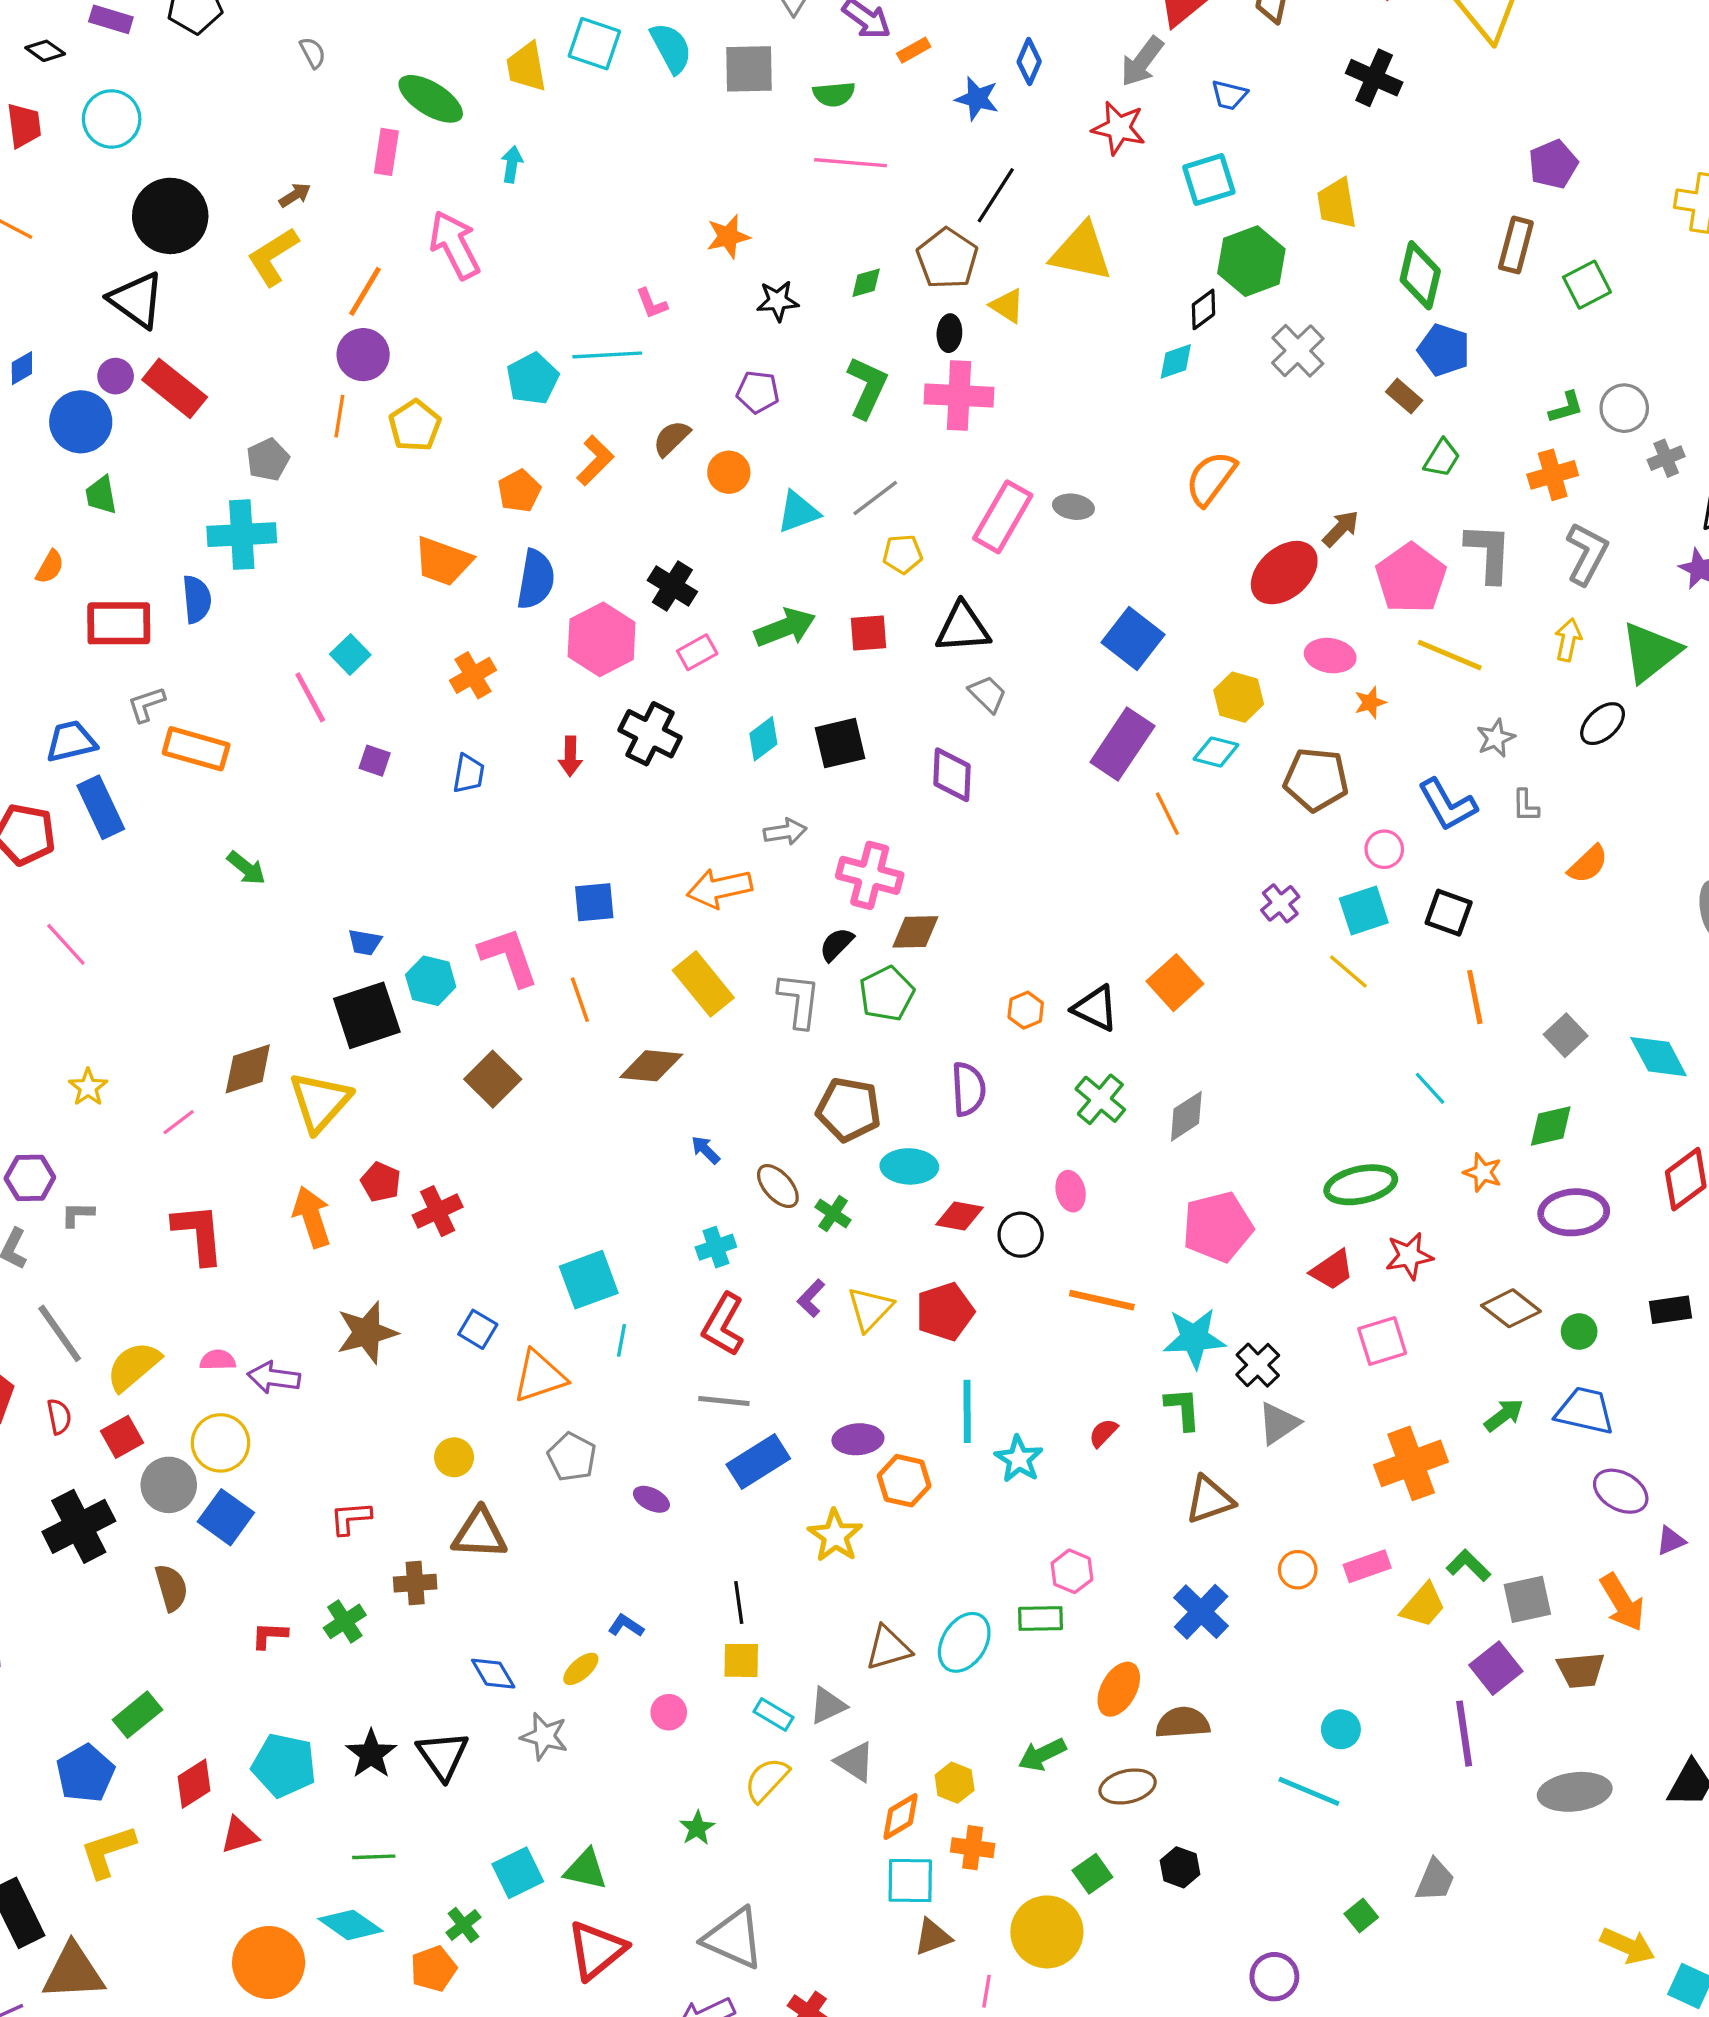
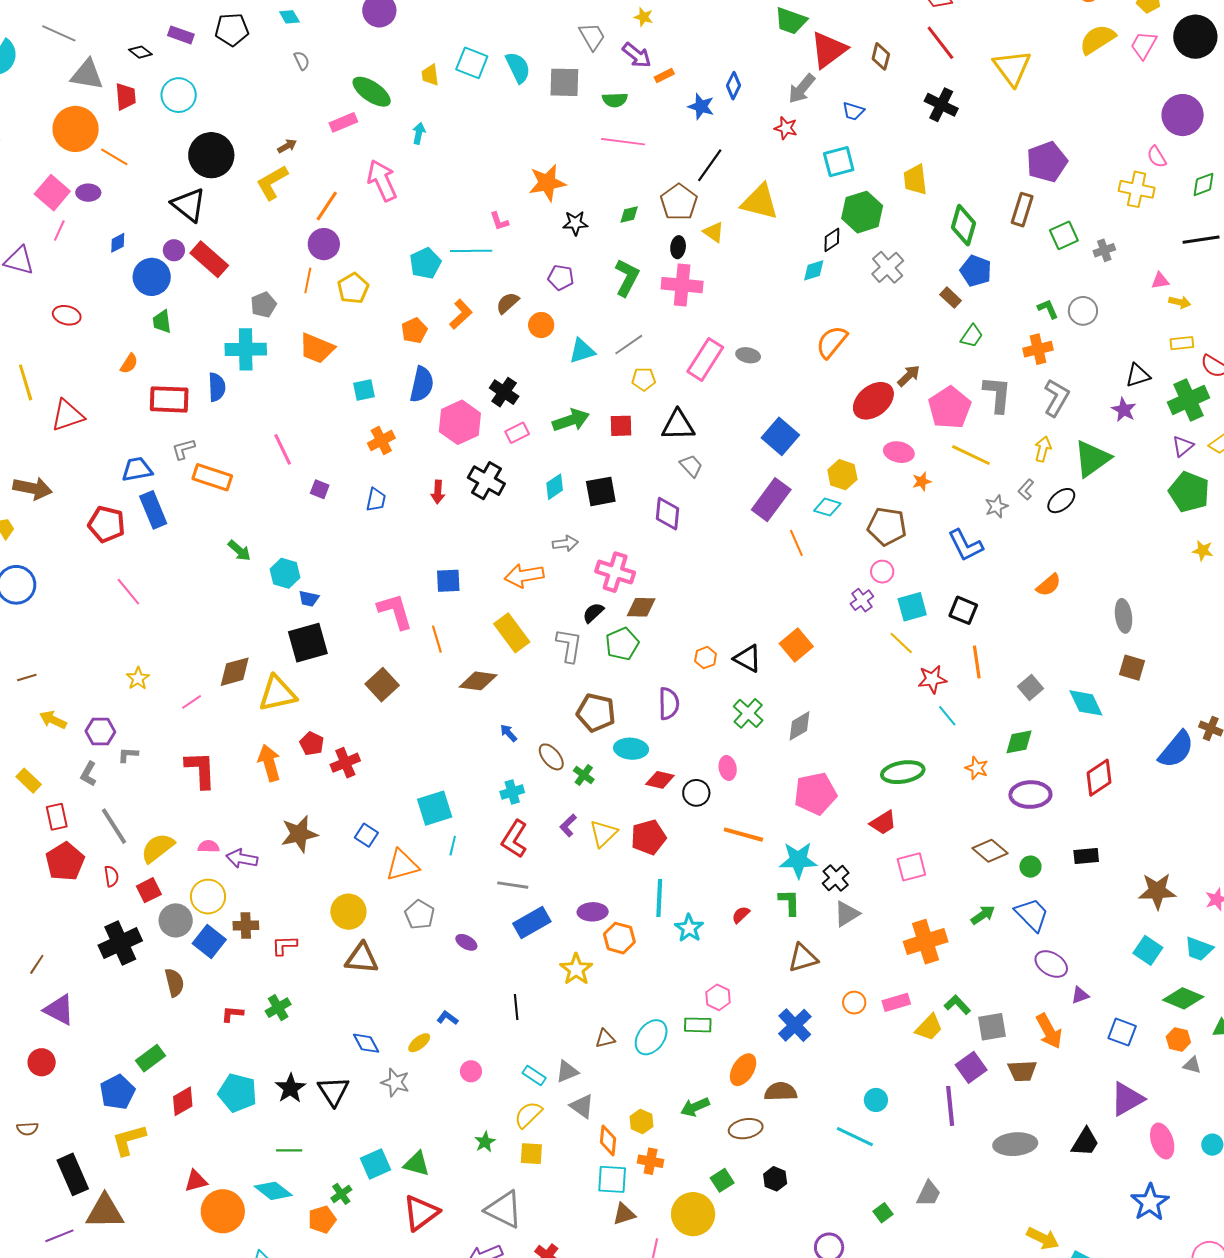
yellow trapezoid: (526, 67) -> (430, 75), size x0.7
red star: (1119, 128) -> (786, 128), size x0.7
pink rectangle: (386, 152) -> (343, 122), turned 56
purple pentagon: (1553, 164) -> (1047, 162), size x1.4
orange star: (728, 236) -> (547, 183), size x1.4
green L-shape: (1566, 407) -> (1048, 309), turned -100
gray cross: (1666, 458) -> (1104, 250), moved
orange trapezoid: (443, 561) -> (317, 348), moved
cyan square: (350, 654) -> (364, 390), moved, turned 30
gray L-shape: (1526, 806) -> (1026, 490), moved, turned 40
pink circle: (1384, 849) -> (882, 572), moved
cyan hexagon: (431, 981) -> (285, 573), moved
yellow triangle: (320, 1102) -> (277, 694), turned 33
red star: (1409, 1256) -> (932, 679), moved
blue trapezoid: (1585, 1411) -> (1032, 915), turned 30
yellow circle: (454, 1457) -> (348, 912), size x1.5
brown cross: (415, 1583) -> (246, 926), moved
brown triangle: (888, 1648) -> (605, 1039), size x0.7
yellow square: (741, 1660) -> (531, 1154), moved
orange diamond: (901, 1816) -> (608, 1140), turned -56
red triangle: (239, 1835) -> (196, 1181), moved

